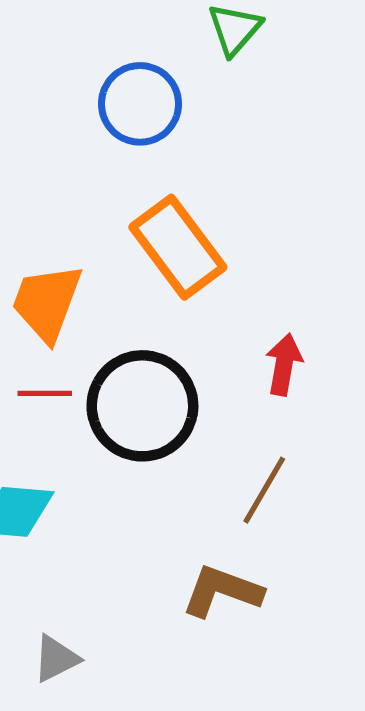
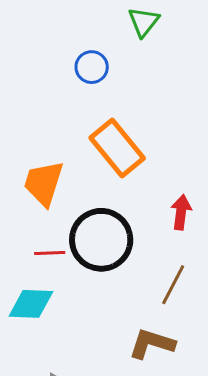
blue circle: (140, 104) -> (92, 67), size x0.7
red line: (45, 393) -> (50, 253), moved

